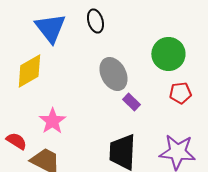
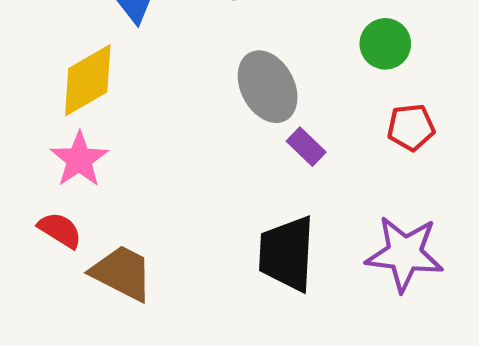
green circle: (168, 54) -> (385, 44), size x0.7
pink star: (52, 121) -> (79, 159), moved

